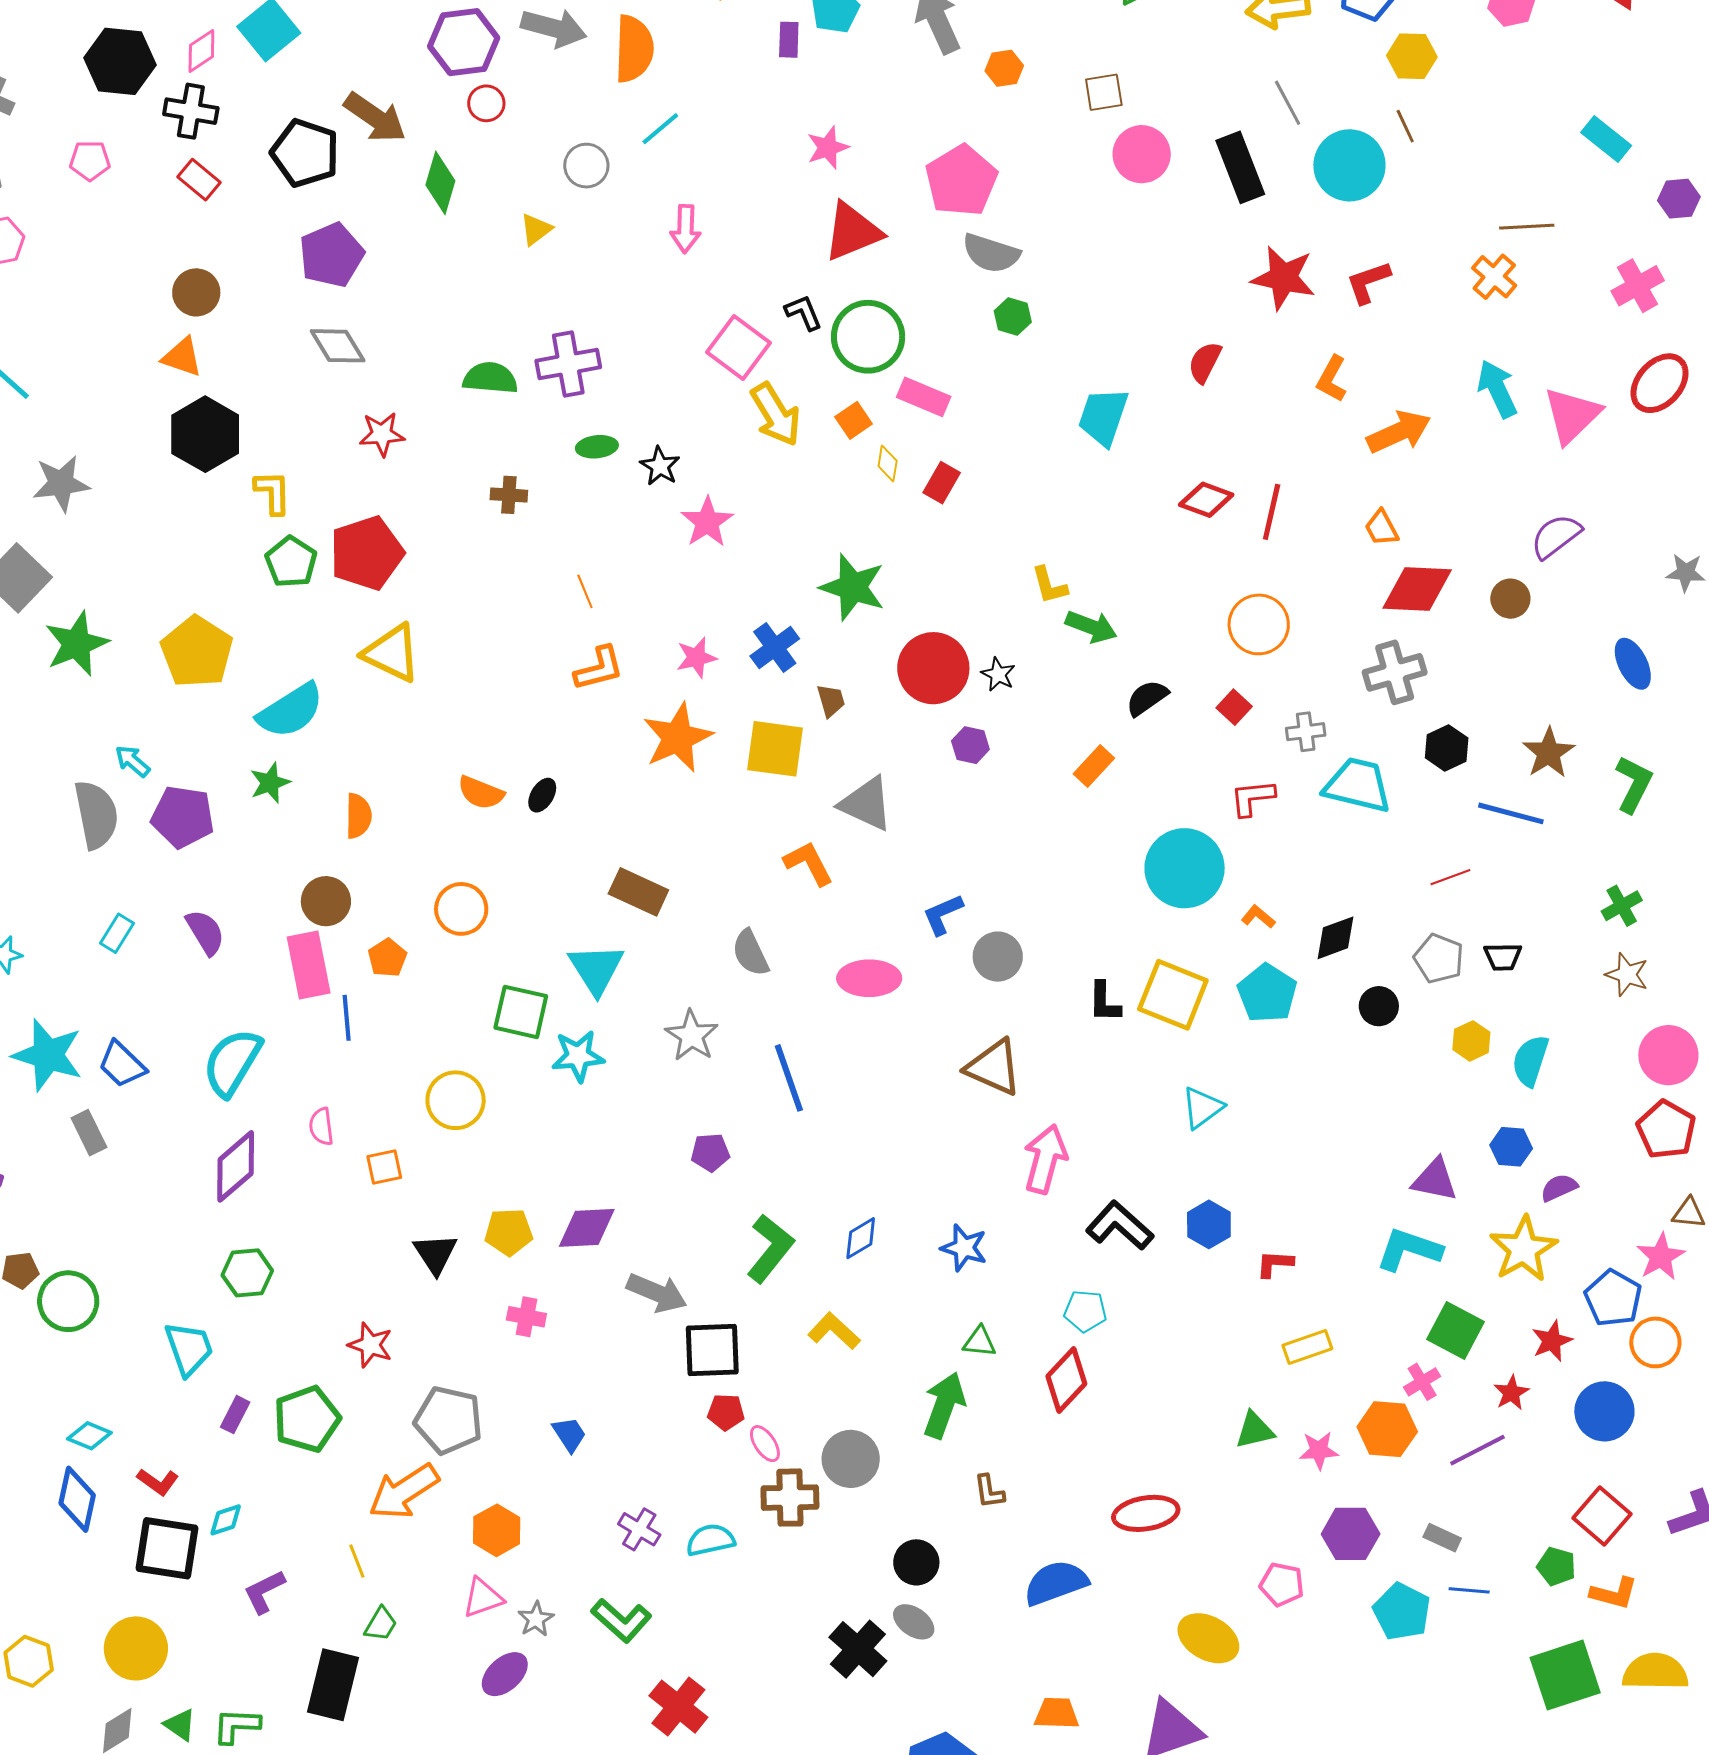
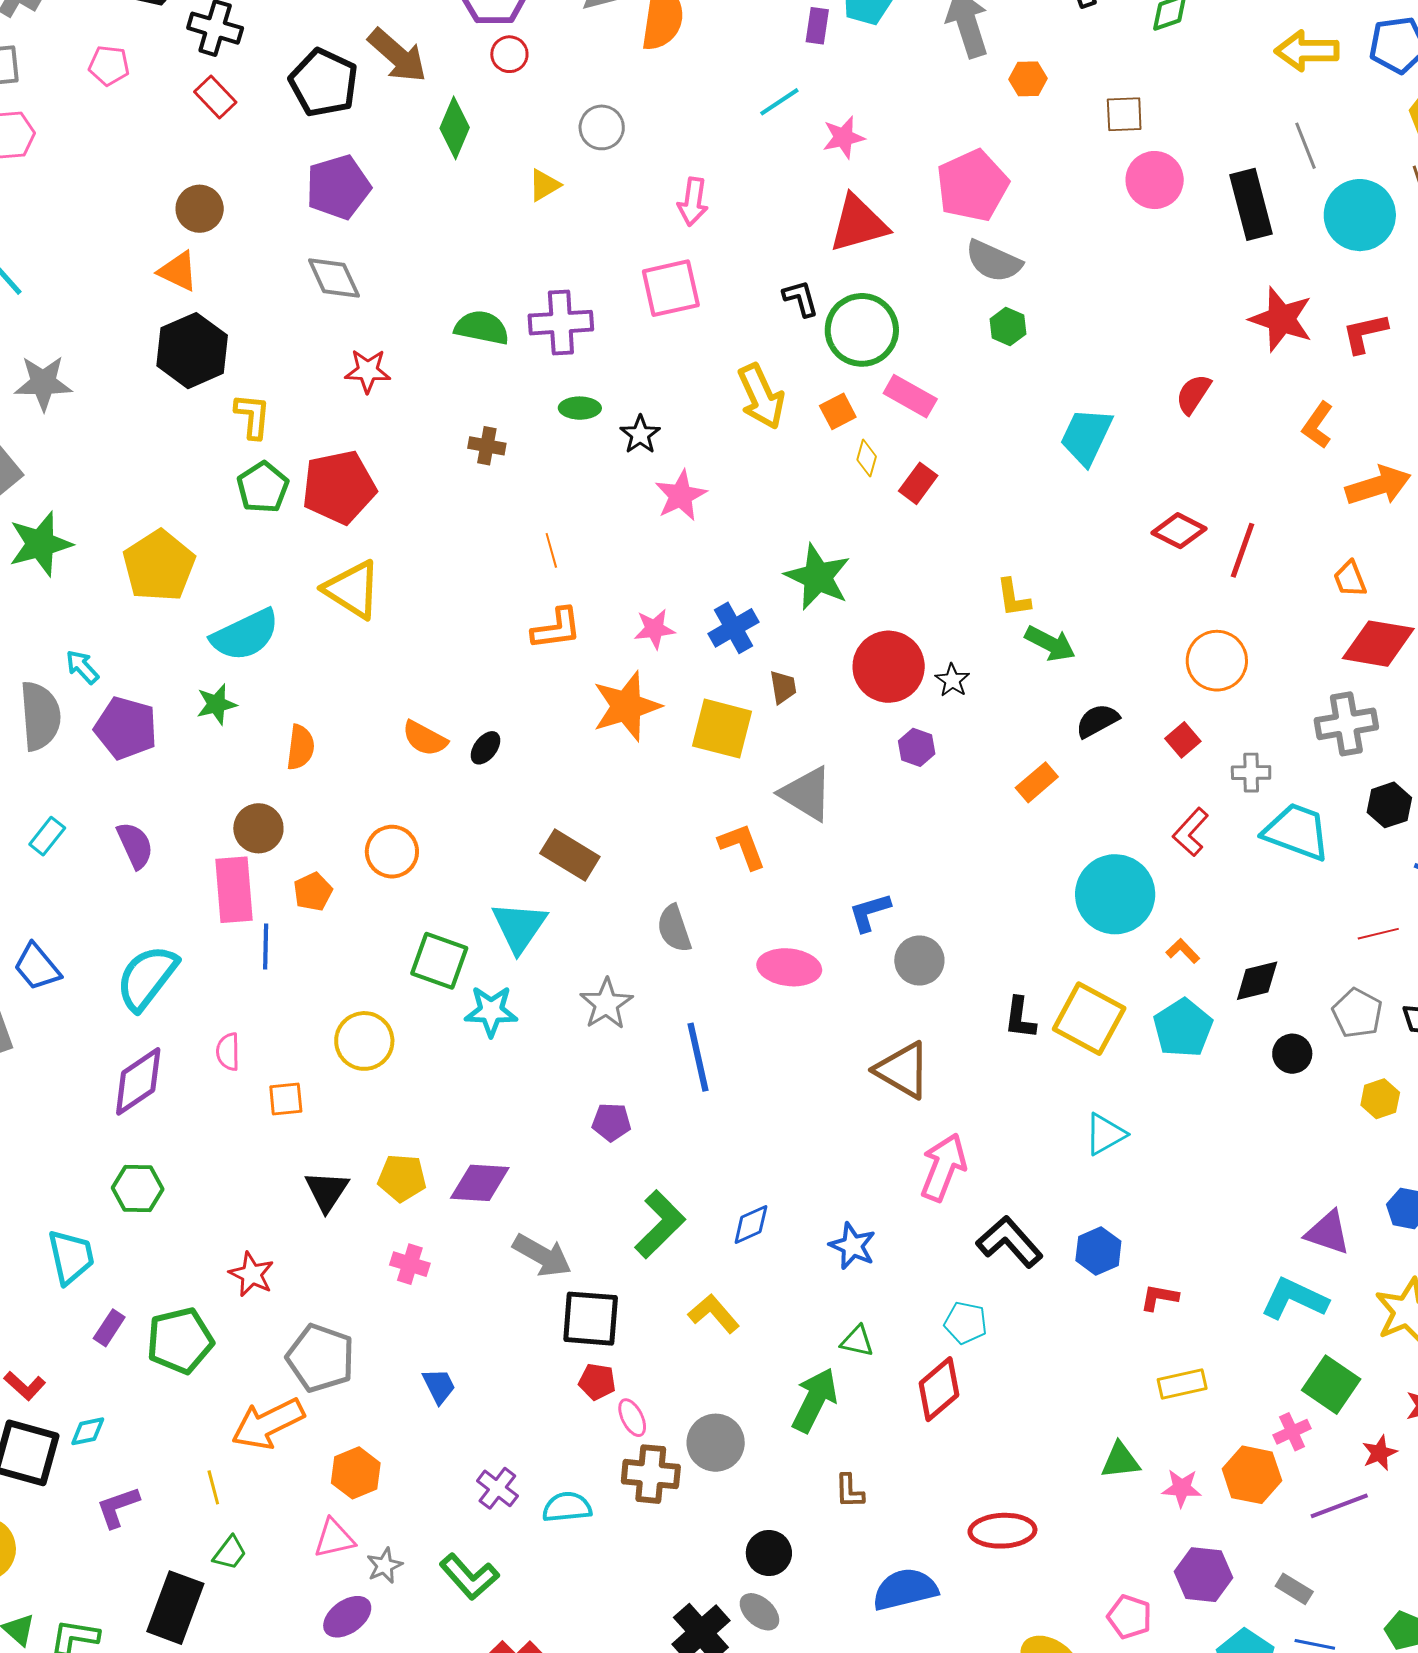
cyan line: (660, 129) -> (779, 102), moved
pink square: (738, 348) -> (671, 288), moved, turned 34
red L-shape: (1252, 798) -> (1191, 832), turned -48

